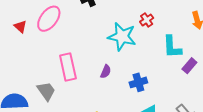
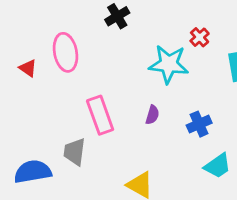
pink ellipse: (49, 19) -> (66, 52), turned -40
gray trapezoid: (46, 91) -> (74, 152), turned -130

